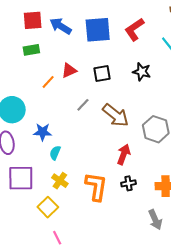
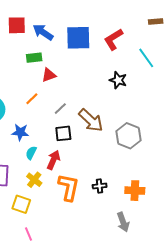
green rectangle: (31, 50) -> (34, 58), moved
black square: (102, 74) -> (63, 133), moved
orange line: (48, 82) -> (32, 99), moved
red arrow: (124, 154) -> (53, 160), moved
yellow square: (48, 207) -> (21, 204), turned -30

